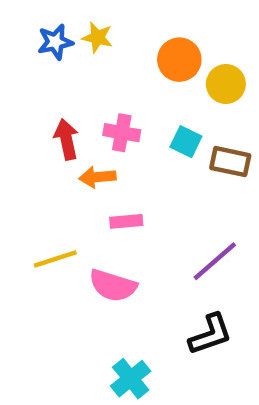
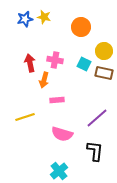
yellow circle: (226, 84) -> (104, 51), moved
orange arrow: (97, 177) -> (44, 80), turned -70
pink semicircle: (113, 286) -> (62, 134), moved
black L-shape: (210, 334) -> (95, 151), turned -65

